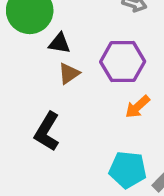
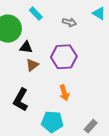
orange arrow: (138, 107) -> (64, 93), moved, turned -63
cyan pentagon: (128, 170) -> (52, 122), moved

